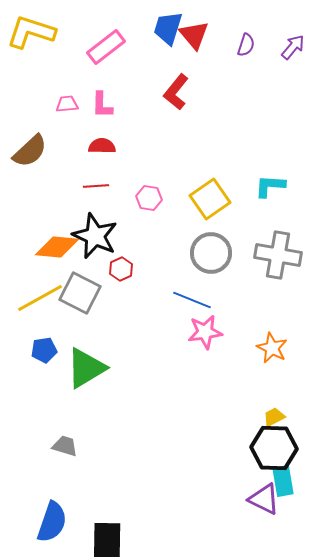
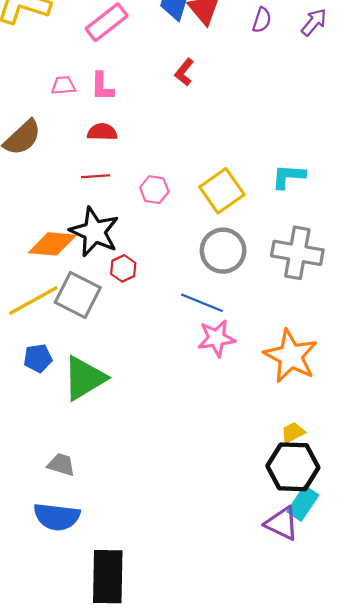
red L-shape: (176, 92) -> (184, 72), size x0.7
orange star: (272, 348) -> (291, 356), size x1.6
cyan rectangle: (283, 481) -> (303, 503), turned 44
blue semicircle: (52, 522) -> (57, 517), moved, turned 78

